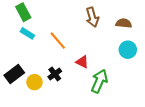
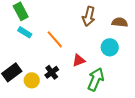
brown arrow: (92, 17) -> (89, 16), turned 30
cyan circle: (128, 50) -> (110, 47), moved
red triangle: (82, 62) -> (79, 60), turned -48

